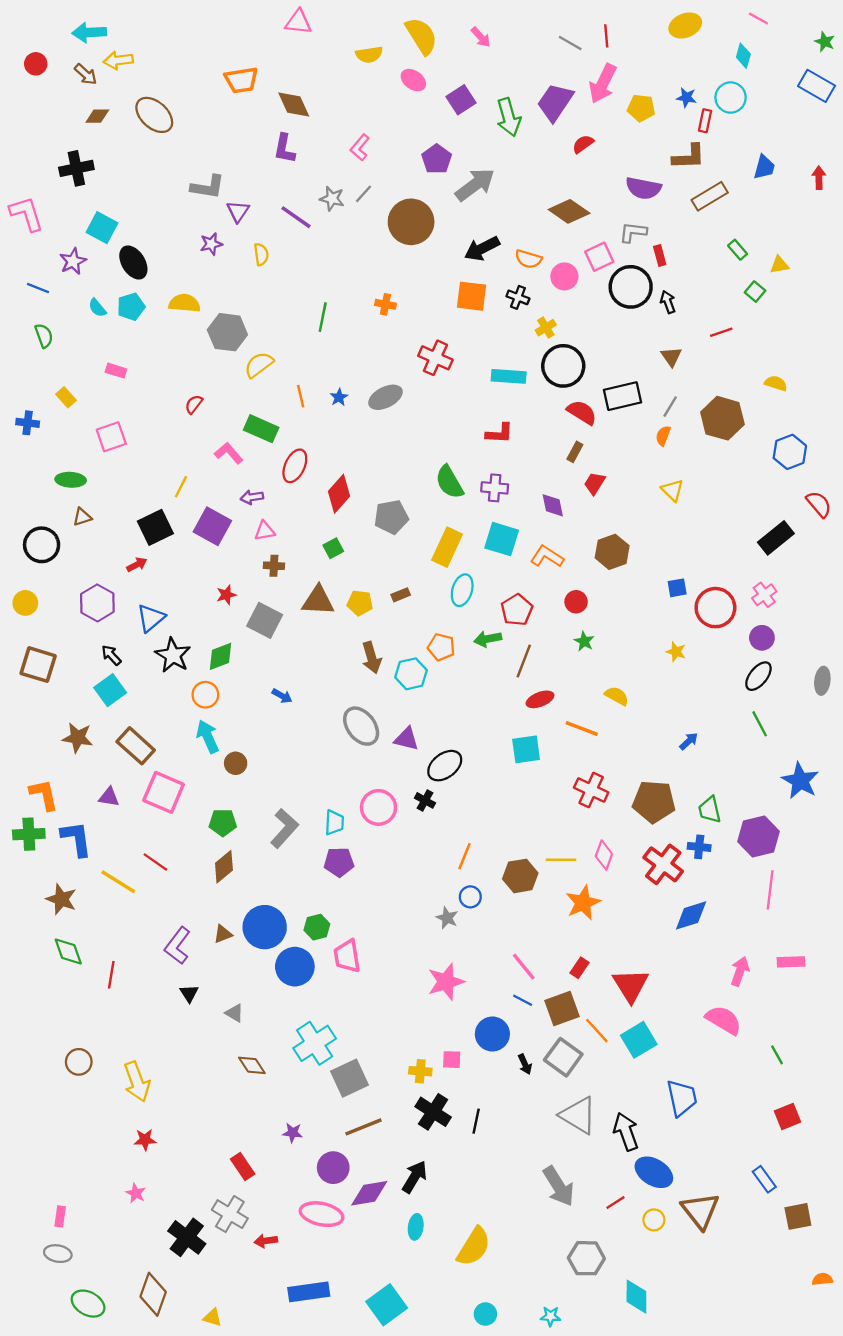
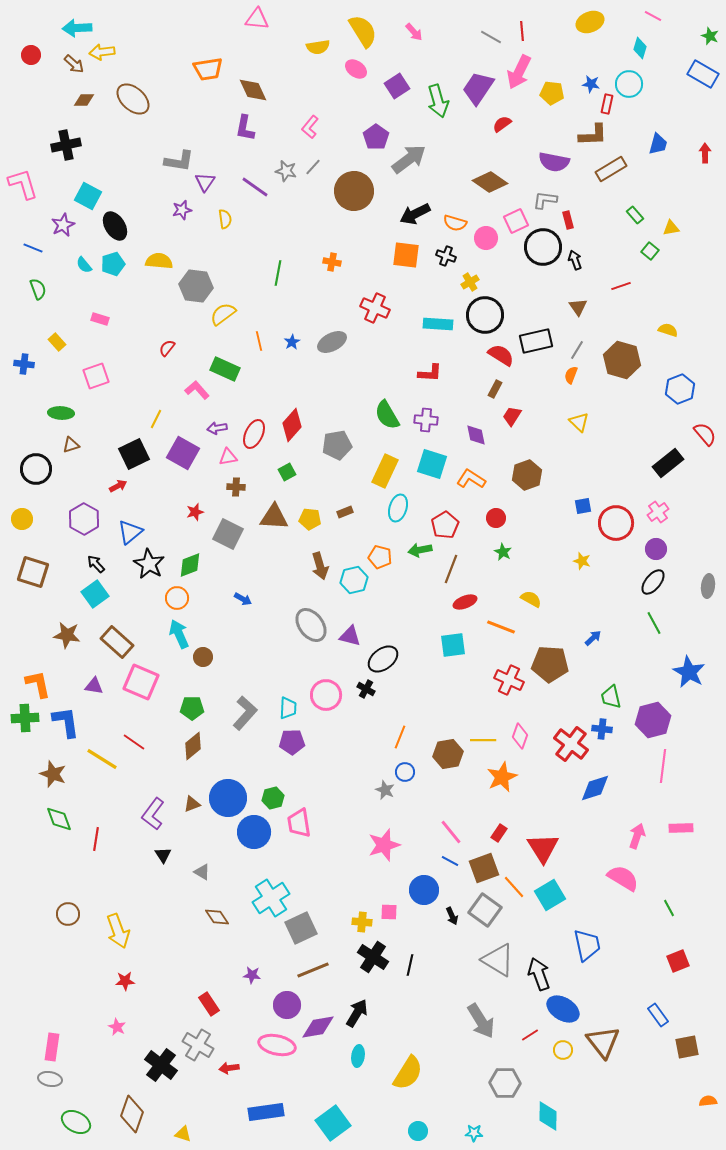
red ellipse: (295, 466) -> (254, 434), moved
brown pentagon: (654, 802) -> (550, 664), moved
pink rectangle: (60, 1216) -> (52, 1047), size x1.5

